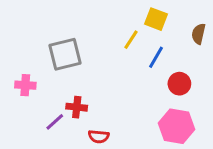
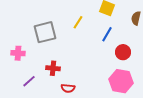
yellow line: (131, 40) -> (78, 22), moved
purple line: (55, 122) -> (29, 81), moved

